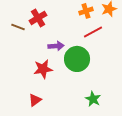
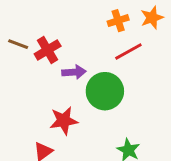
red cross: (38, 18) -> (48, 50), moved
red star: (43, 69) -> (64, 121), moved

